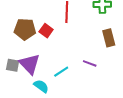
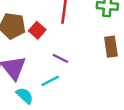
purple line: (90, 63) -> (60, 58), moved

